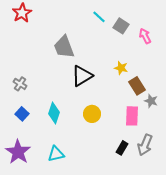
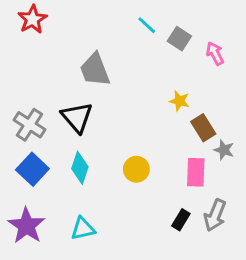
black triangle: (82, 76) -> (77, 117), moved, turned -40
gray cross: (20, 84) -> (29, 125), size x1.5
blue square: (22, 114) -> (32, 169), size x1.5

